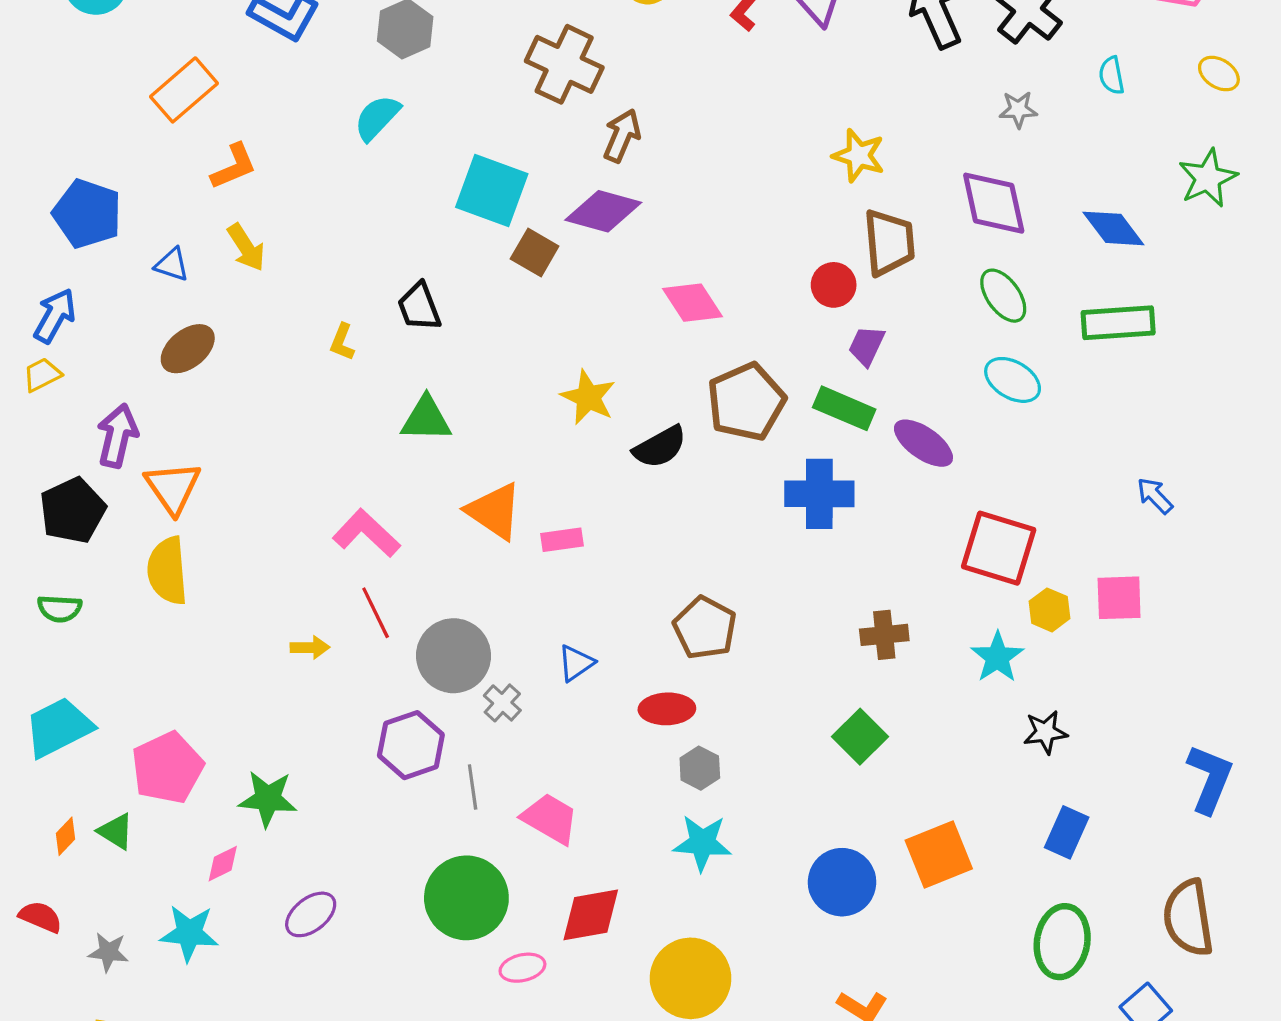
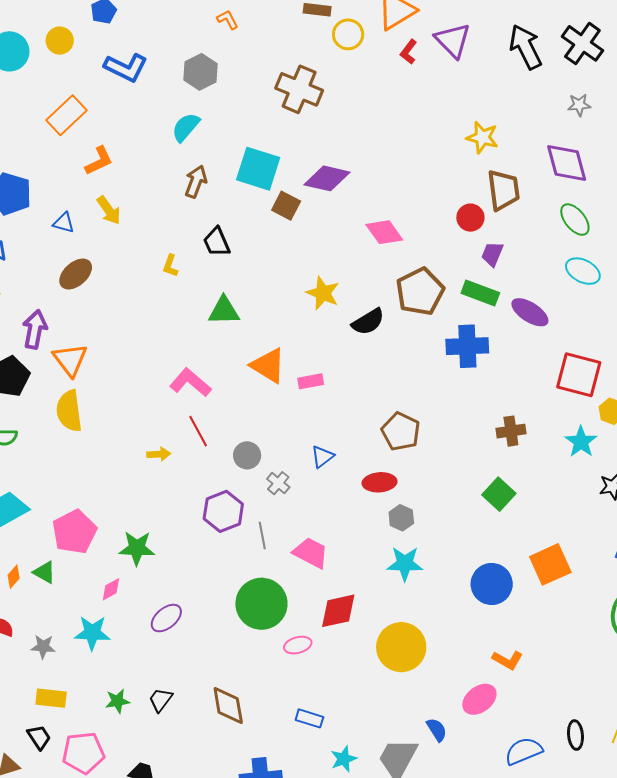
brown arrow: (622, 136) -> (196, 182), moved
gray circle: (454, 656) -> (247, 455), size x0.6

